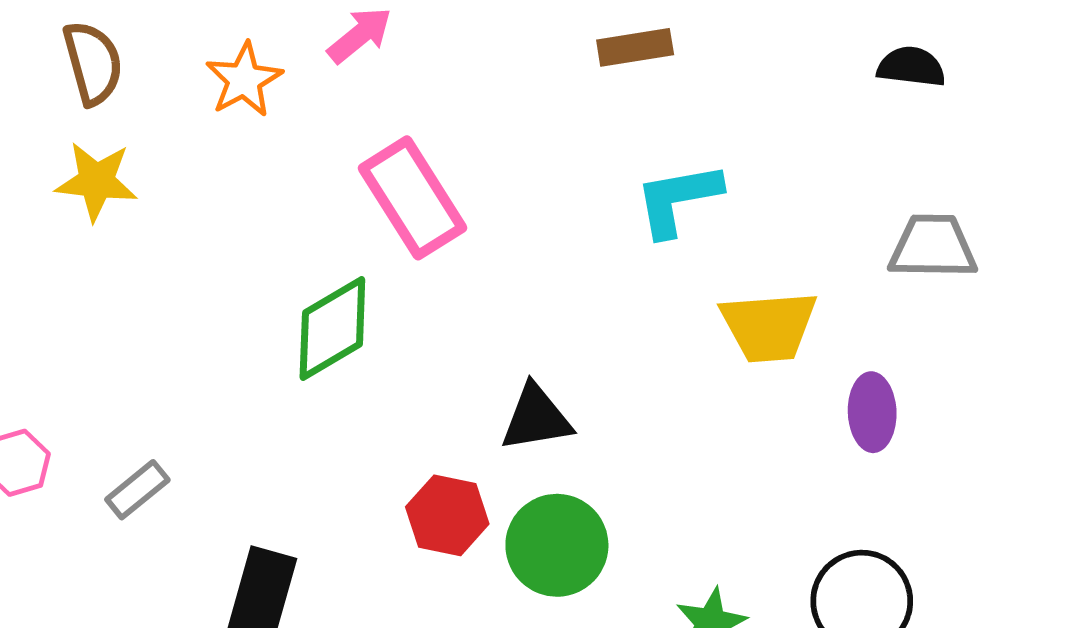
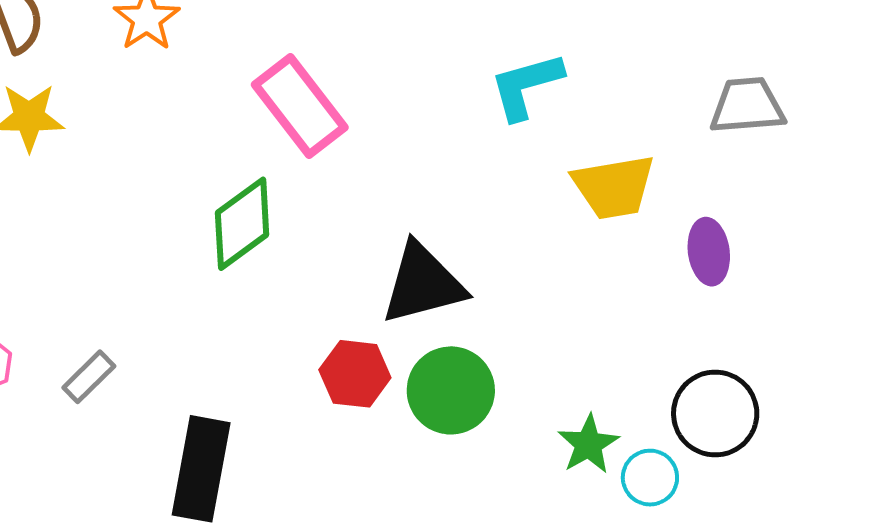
black triangle: (536, 418) -> (423, 284), size x1.4

